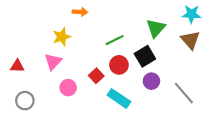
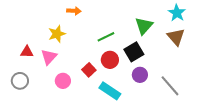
cyan star: (191, 14) -> (177, 13), turned 30
red triangle: (17, 66) -> (27, 52), moved
gray circle: (25, 101) -> (20, 81), moved

